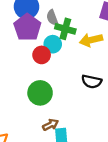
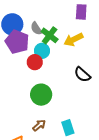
green cross: (65, 29) -> (50, 35), turned 36
black semicircle: (92, 81) -> (82, 75), turned 42
brown arrow: (51, 125) -> (39, 125), moved

